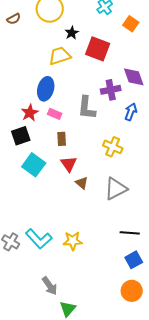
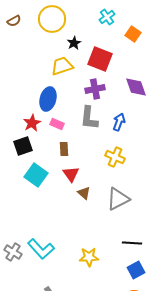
brown semicircle: (14, 19) -> (14, 21), moved
purple cross: (111, 90) -> (95, 89), moved
blue arrow: (131, 112) -> (119, 122), moved
yellow star: (73, 241) -> (89, 257), moved

